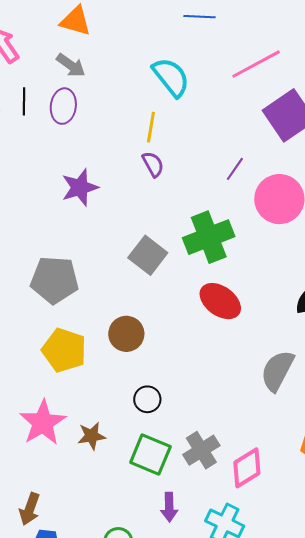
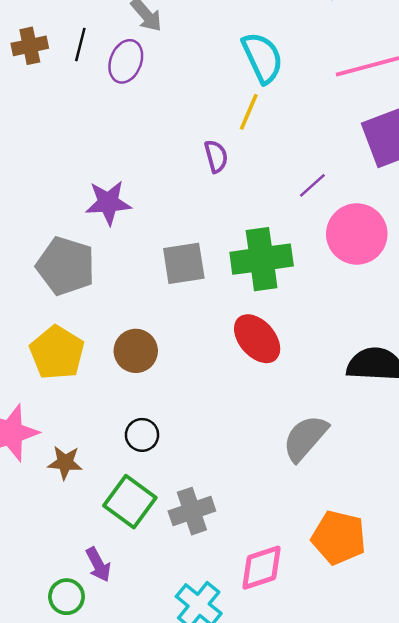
yellow line: (151, 127) -> (249, 112), moved
purple star: (80, 187) -> (108, 203), moved
gray square: (148, 255) -> (184, 263), turned 30
pink diamond: (247, 468) -> (262, 568), moved
purple arrow: (169, 507) -> (98, 565), moved, turned -40

